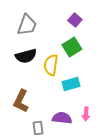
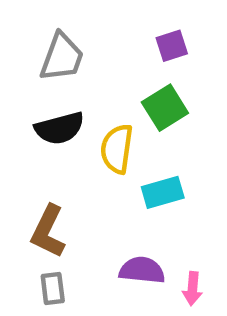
purple square: (75, 20) -> (172, 46), turned 32
pink arrow: (86, 114) -> (192, 289), moved
gray rectangle: (38, 128) -> (53, 289), moved

